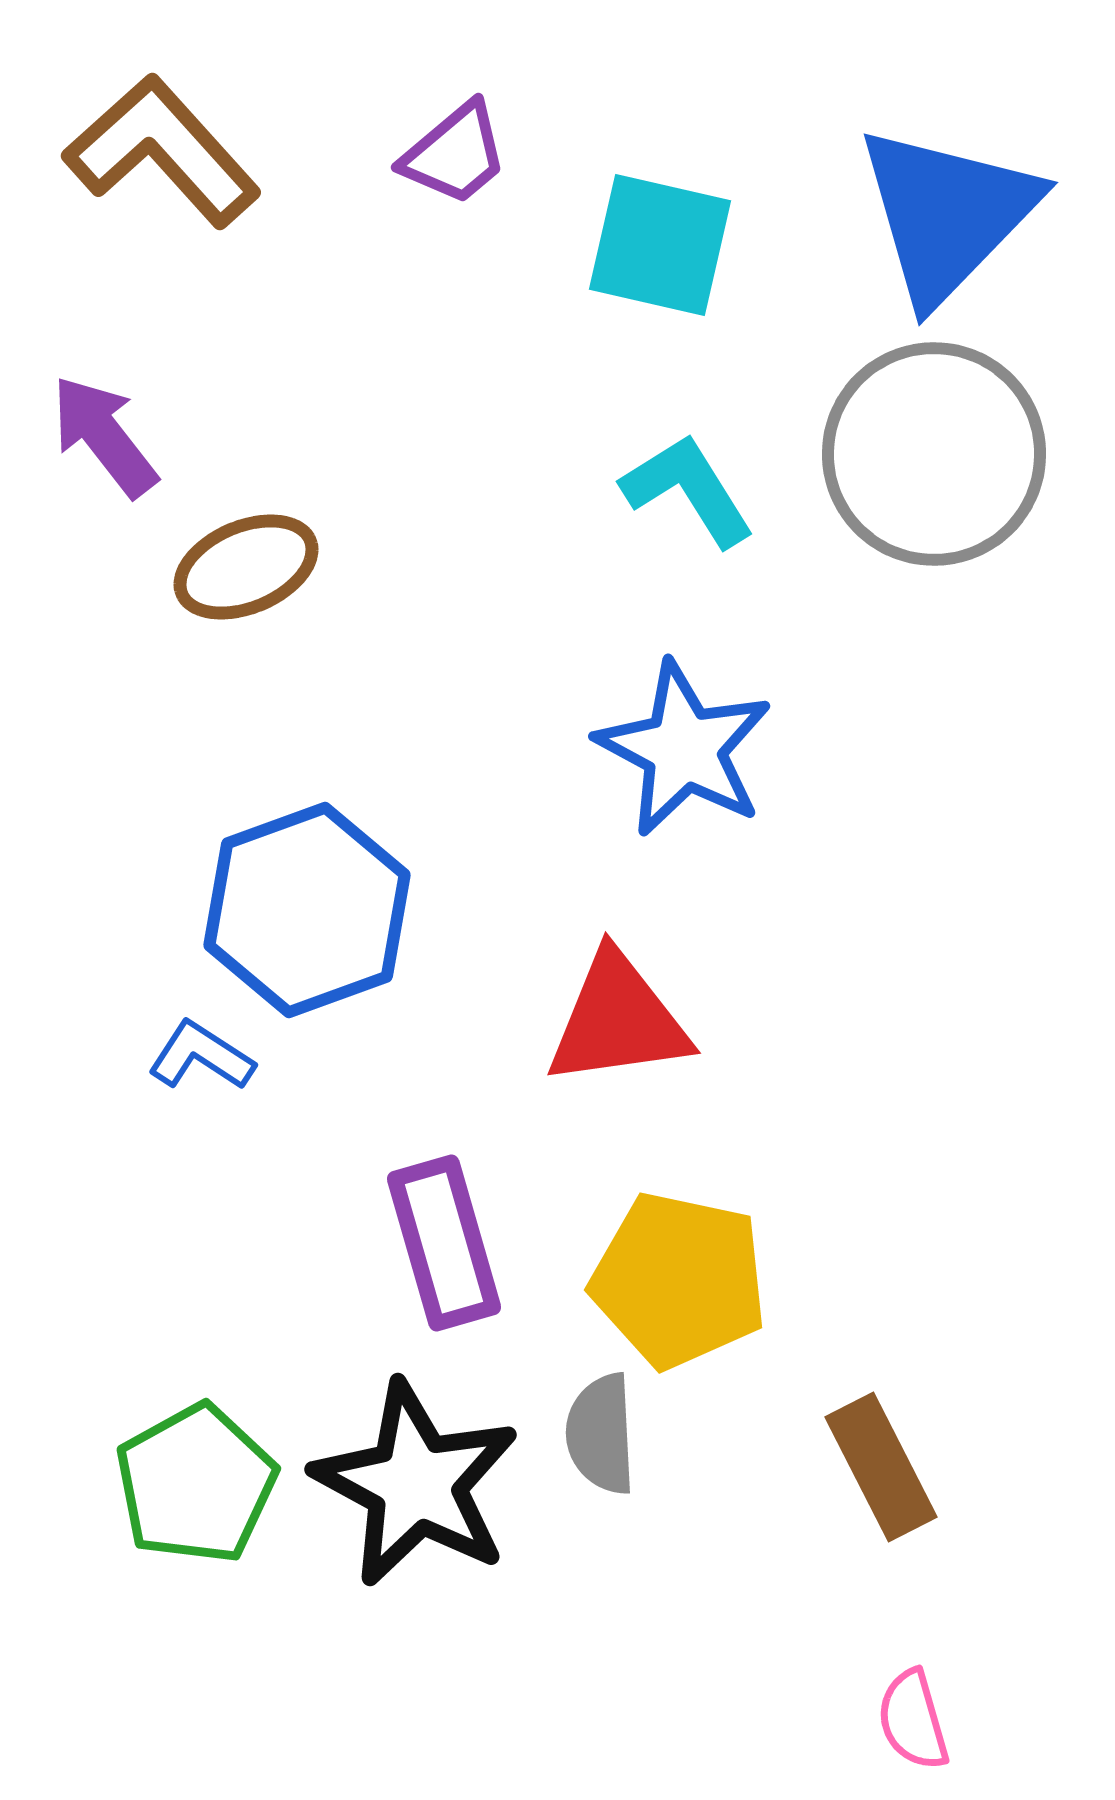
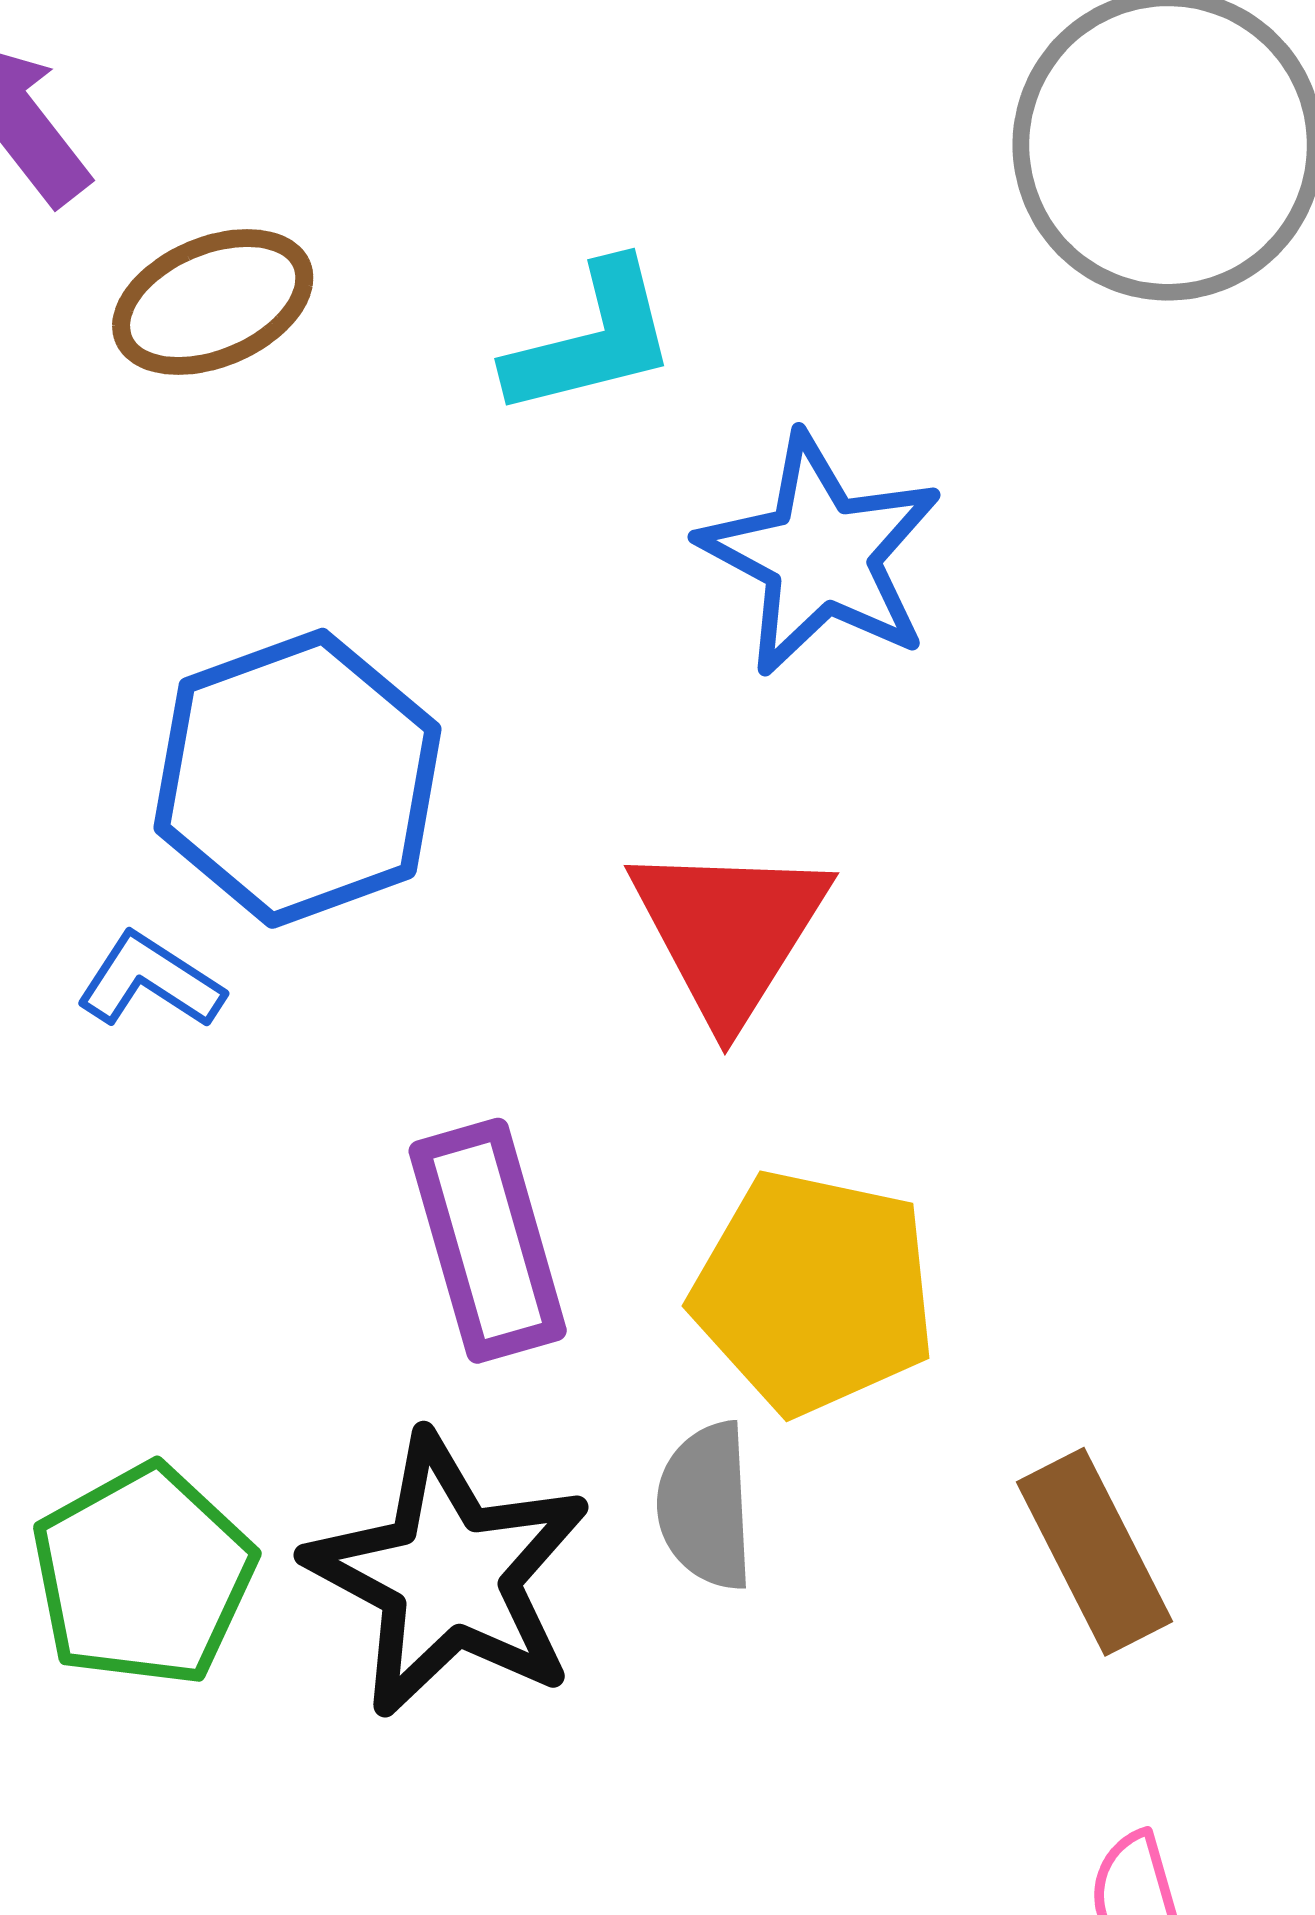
cyan L-shape: (688, 490) -> (592, 339), moved, turned 108
red triangle: (618, 1020) -> (729, 931), turned -50

